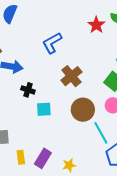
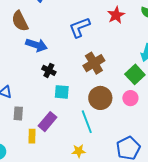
red star: (96, 25) -> (116, 15), moved
cyan line: (101, 133) -> (87, 122), moved
purple rectangle: (43, 158) -> (48, 122), moved

